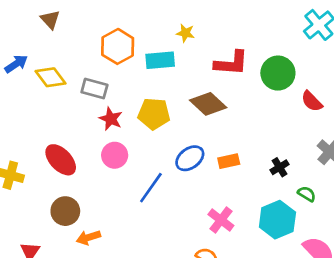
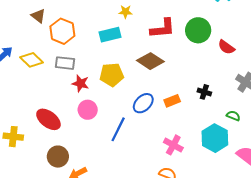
brown triangle: (50, 20) -> (38, 16), moved
orange hexagon: (118, 46) -> (62, 31), moved
black cross: (280, 167) -> (204, 92), moved, turned -32

